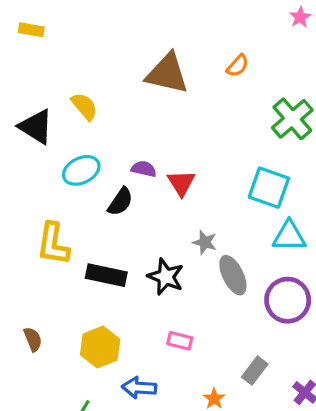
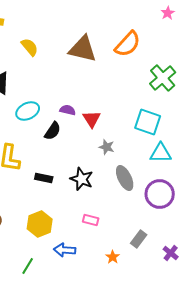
orange semicircle: (238, 66) -> (128, 44), size x1.8
yellow semicircle: (84, 106) -> (30, 47), moved
gray star: (205, 242) -> (107, 147), moved
black rectangle: (106, 275) -> (44, 178), size x0.7

